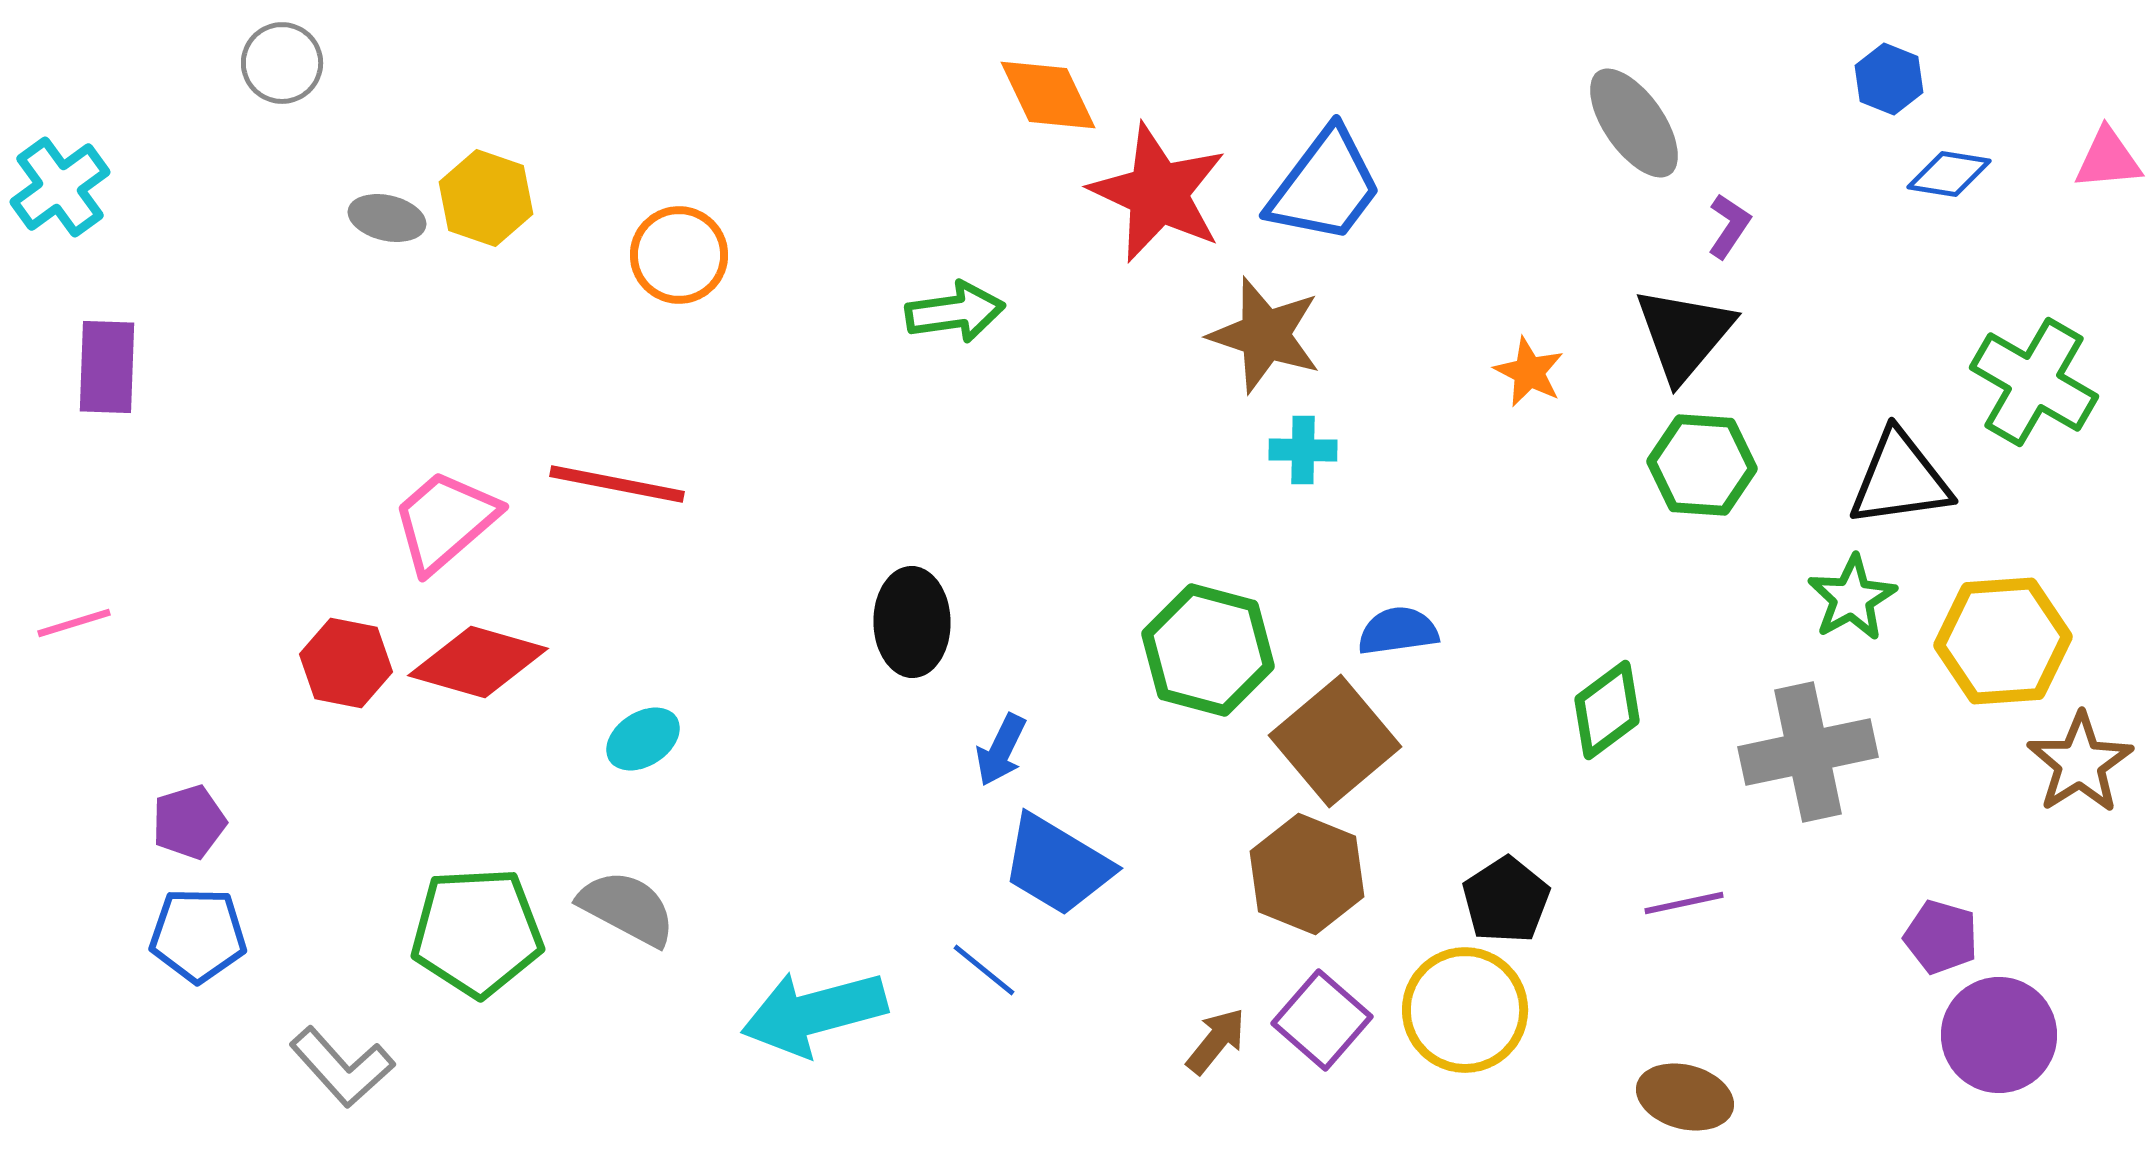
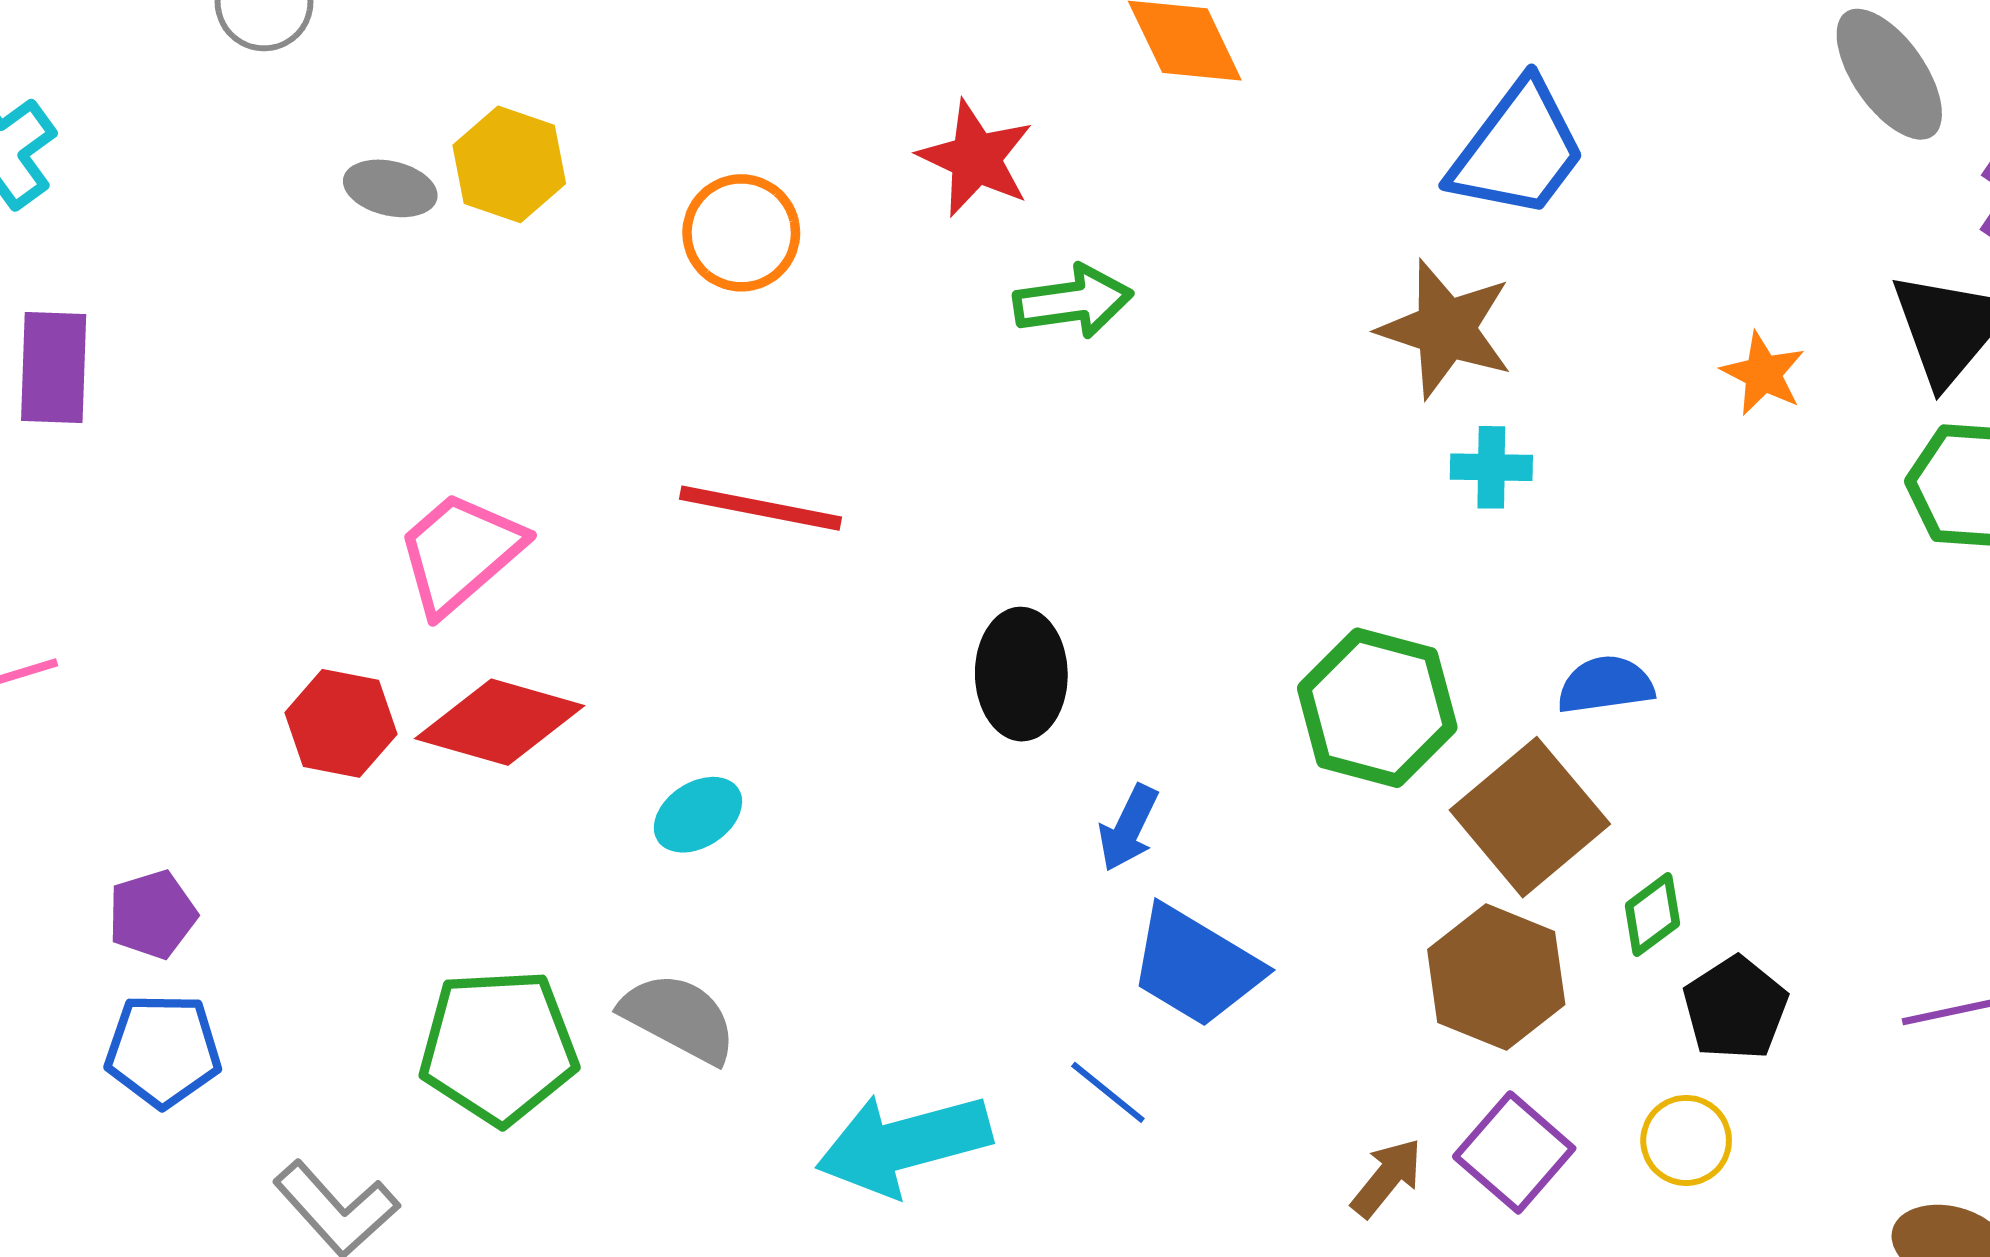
red star: (1158, 193) -> (976, 158), moved, size x0.7
red line: (617, 484) -> (760, 508), moved
green diamond: (1607, 710) -> (1652, 914), moved, size x0.7
yellow circle: (1465, 1010) -> (1686, 1140), size x0.6

